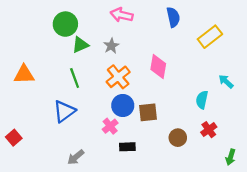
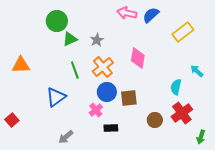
pink arrow: (122, 15) -> (127, 13), moved
blue semicircle: (173, 17) -> (151, 15), turned -120
green line: (75, 78) -> (75, 70), moved
red cross: (209, 130) -> (182, 113), size x1.5

